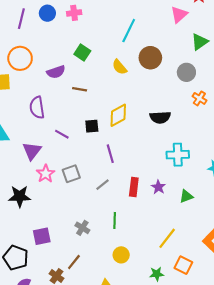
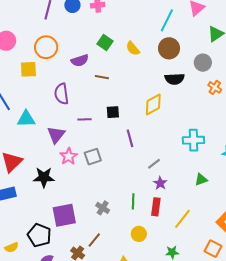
cyan line: (129, 31) -> (167, 20), moved
yellow semicircle: (119, 67) -> (133, 48), moved
yellow diamond: (118, 115) -> (153, 104), moved
black semicircle: (160, 117) -> (175, 79), moved
purple line: (62, 134) -> (85, 119), turned -32
gray line: (102, 185) -> (154, 164), moved
red rectangle: (134, 187) -> (156, 207), moved
purple star: (158, 187) -> (160, 183), moved
purple square: (42, 236) -> (64, 215), size x1.4
orange square: (183, 265) -> (213, 249), moved

